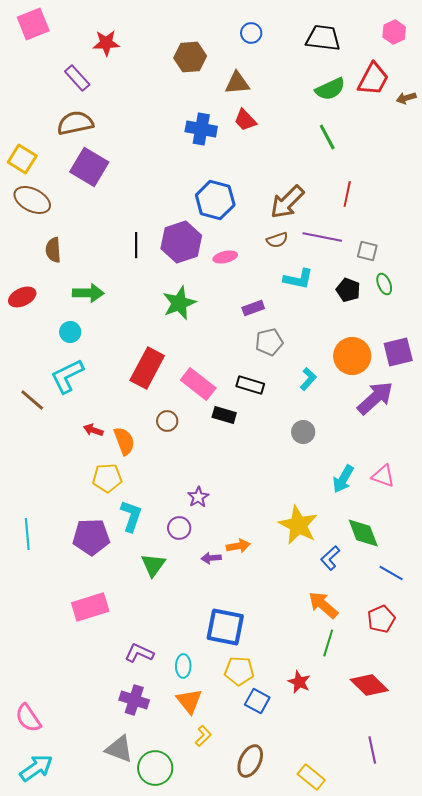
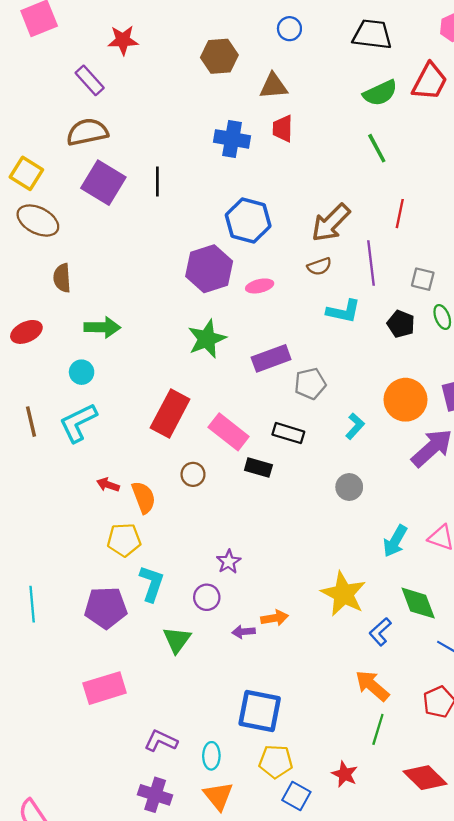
red trapezoid: (245, 120) -> (283, 129), turned 45
purple line: (322, 237) -> (371, 263), turned 72
black line: (136, 245) -> (157, 181), moved
purple rectangle: (253, 308) -> (271, 358), moved, size x1.5
brown line: (32, 400) -> (31, 422), moved, turned 36

